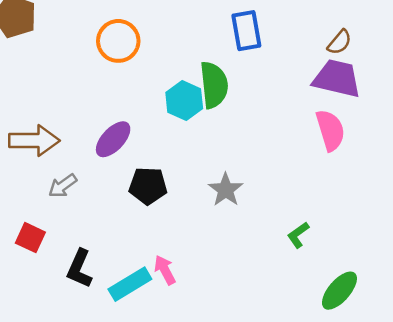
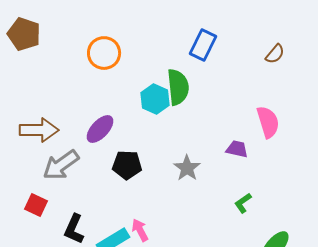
blue rectangle: (246, 31) -> (203, 45), turned 36
purple trapezoid: (337, 78) -> (237, 149), moved, size x0.6
gray arrow: (63, 186) -> (61, 165), size x1.6

